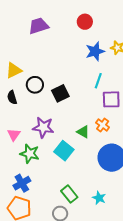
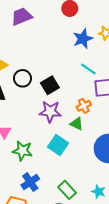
cyan line: (98, 81) -> (88, 69), turned -70
orange cross: (103, 125) -> (84, 106), moved, turned 32
purple star: (43, 127) -> (50, 112), moved
blue cross: (22, 183) -> (30, 182), moved

